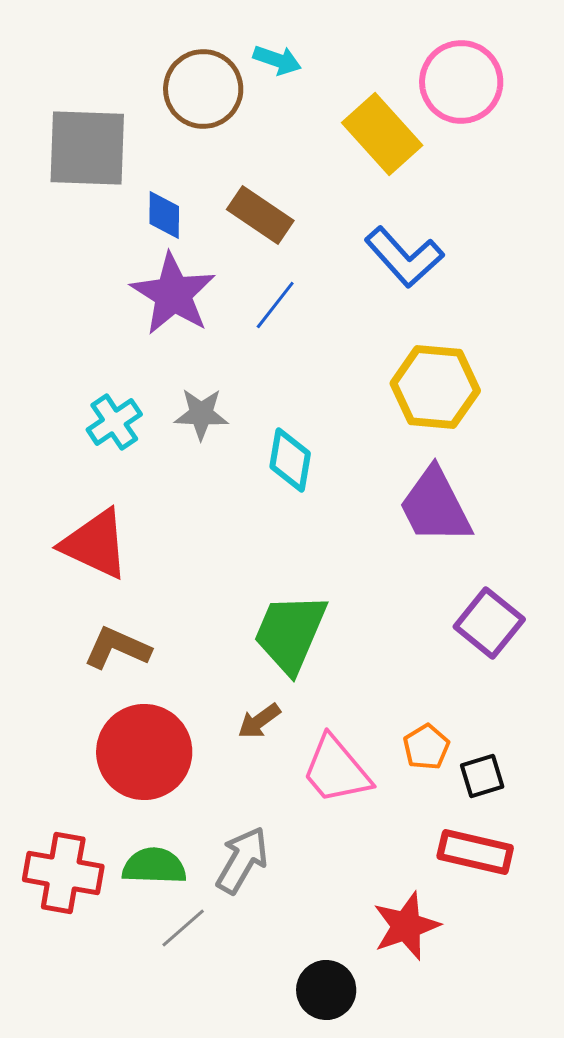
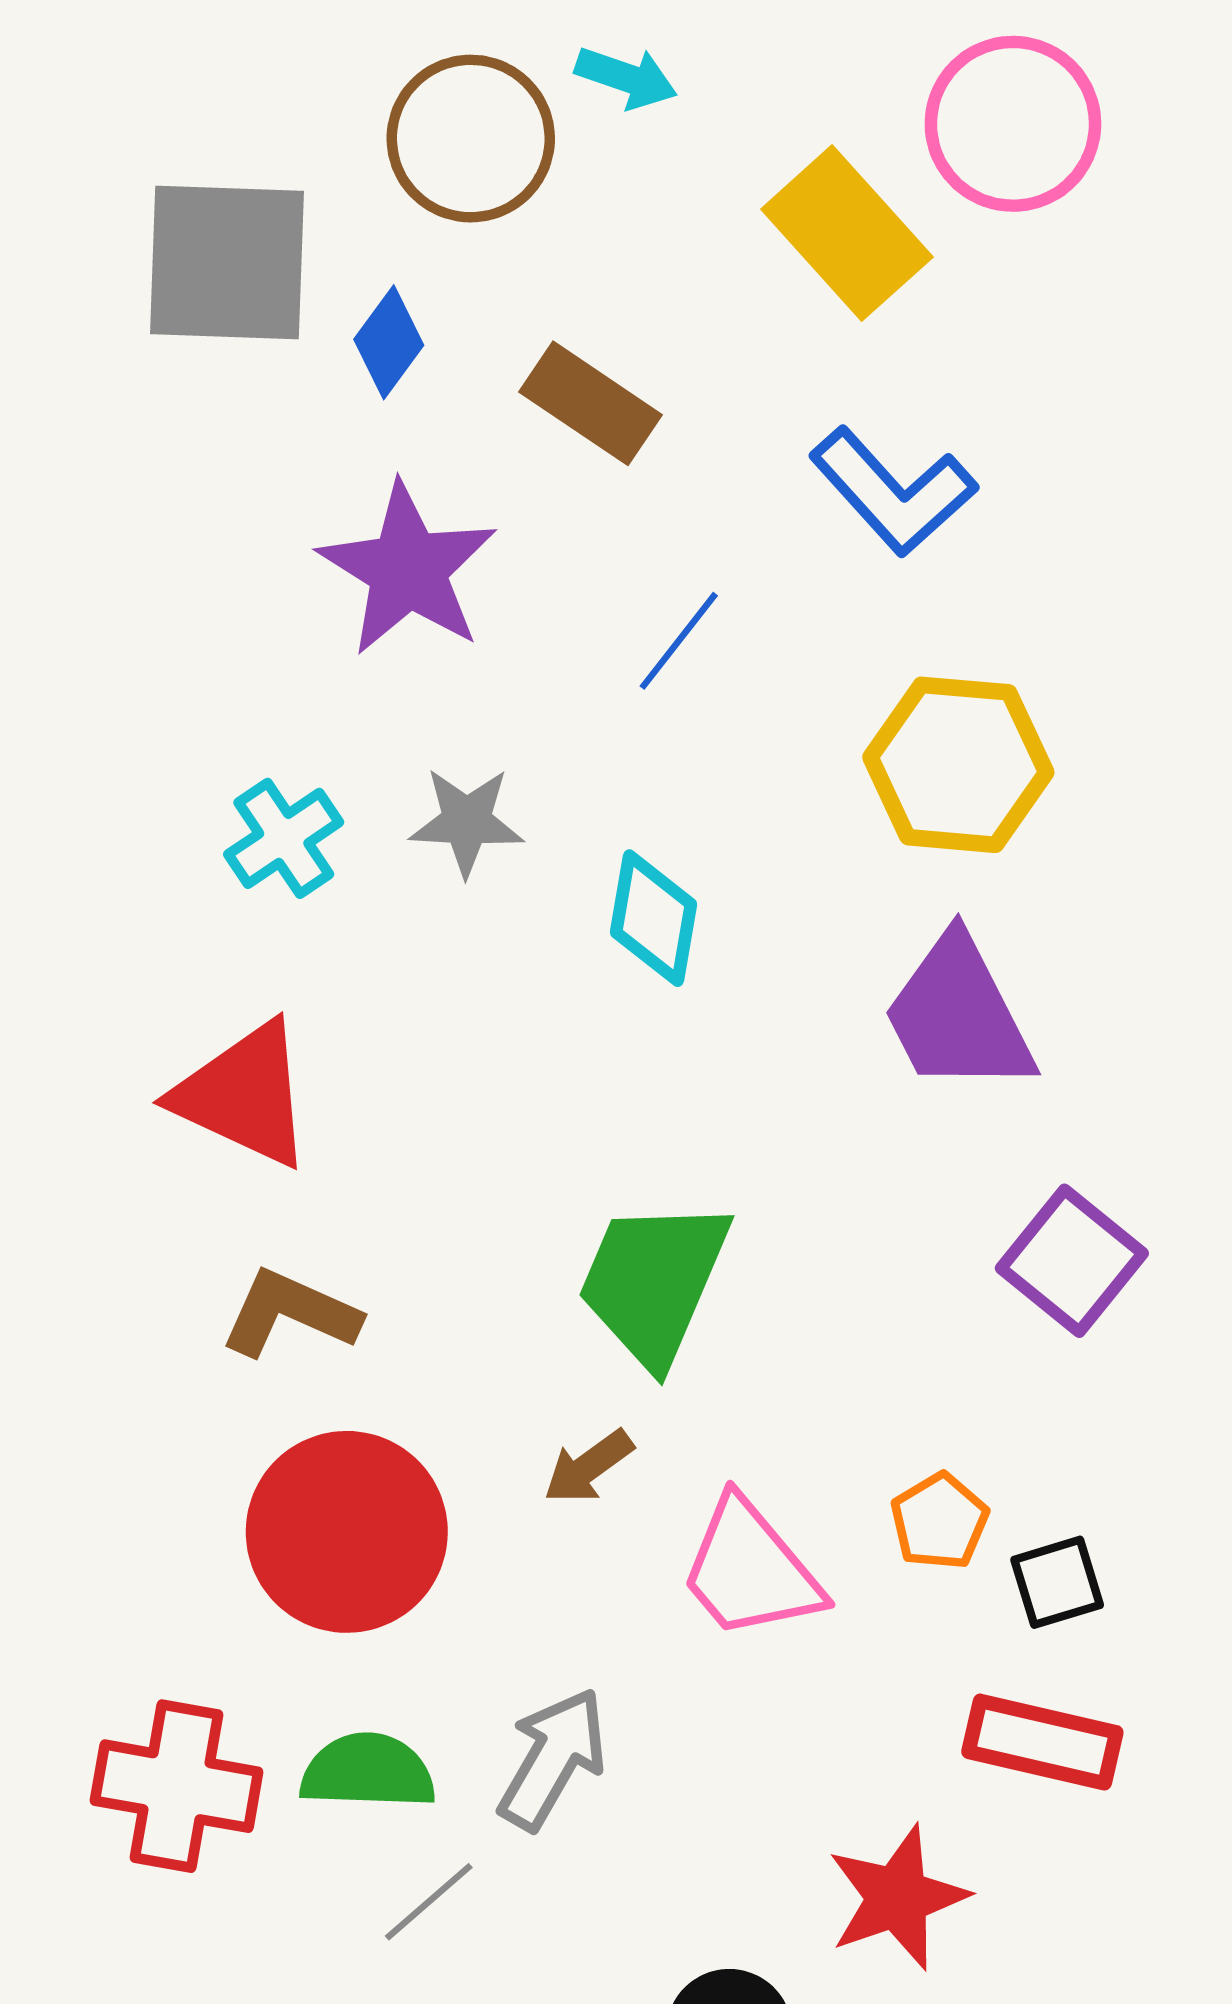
blue diamond: (164, 215) -> (389, 342), moved, turned 36
blue line: (275, 305) -> (679, 641), moved

